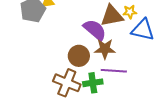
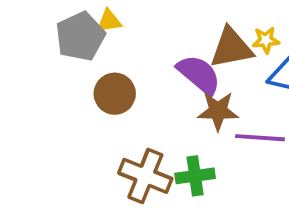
brown circle: (79, 56) -> (115, 94), moved
purple line: (114, 71) -> (260, 138), moved

